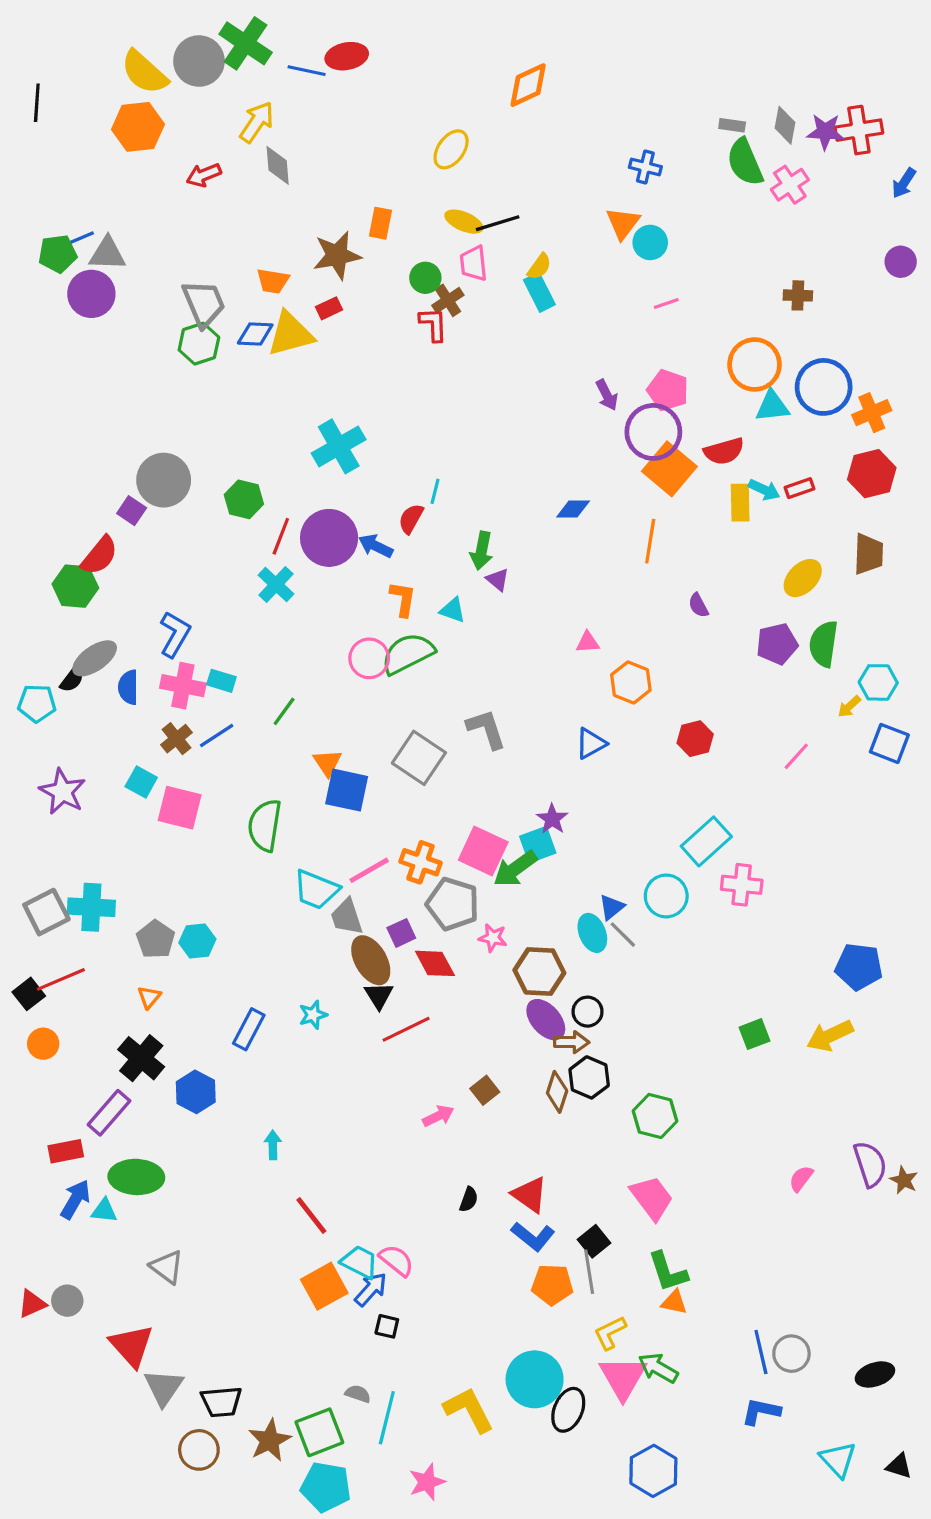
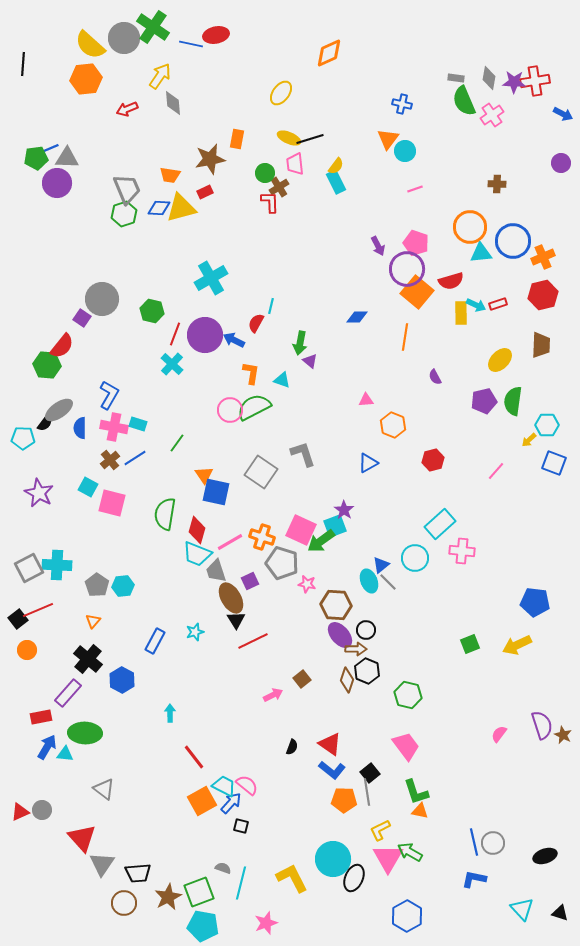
blue arrow: (904, 183) -> (563, 114), turned -96
red diamond: (435, 963) -> (197, 530), moved, turned 44

